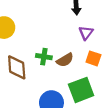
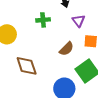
green cross: (44, 57) -> (43, 20), moved

